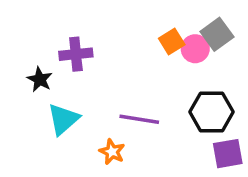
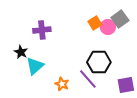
black star: (40, 79) -> (21, 52), moved
black hexagon: (211, 112) -> (99, 62), moved
purple line: (139, 119) -> (88, 79), moved, turned 40

